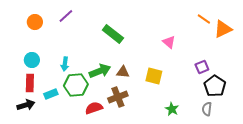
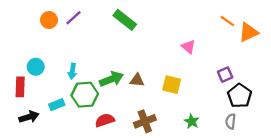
orange circle: (35, 22) -> (49, 20), moved
green rectangle: (113, 34) -> (125, 20), moved
red rectangle: (30, 83) -> (20, 87), moved
brown cross: (118, 97) -> (145, 121), moved

